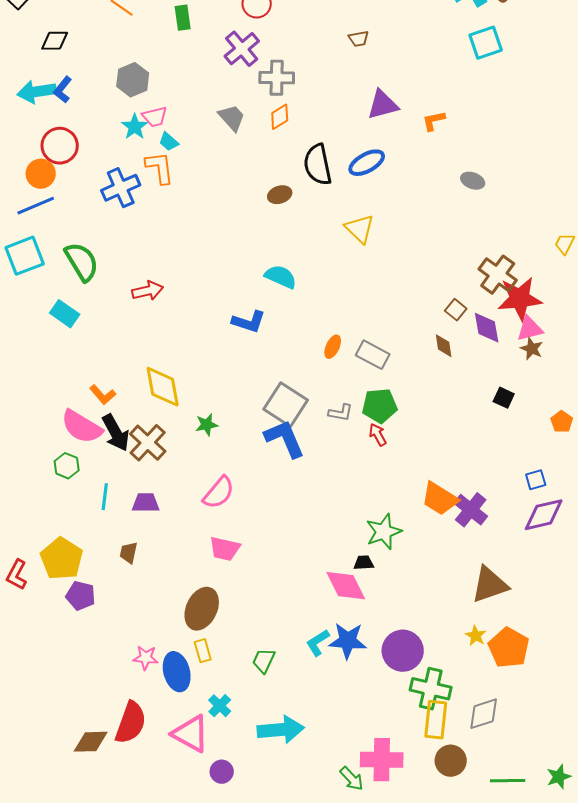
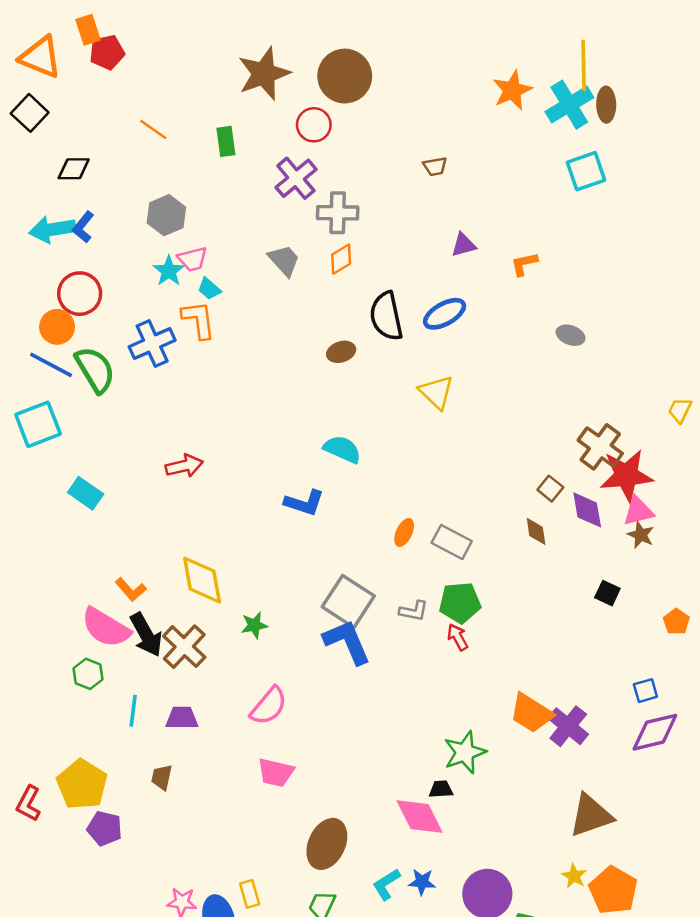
purple triangle: (383, 105) -> (464, 245), size x0.7
blue line: (36, 206) -> (51, 365), turned 51
green semicircle: (82, 262) -> (95, 370), moved
brown ellipse: (202, 609) -> (327, 844), moved
blue star: (348, 641) -> (422, 882), size x0.6

